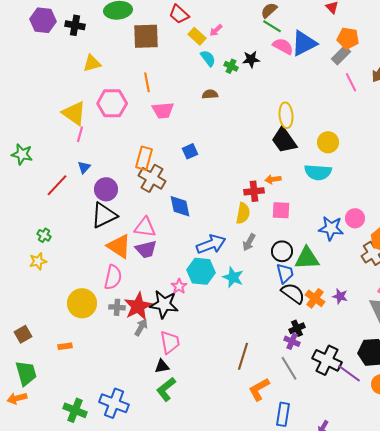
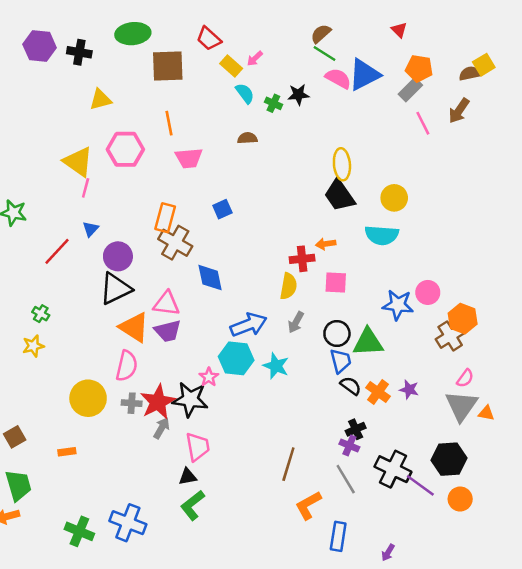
black semicircle: (293, 293) -> (351, 386), size x0.7

